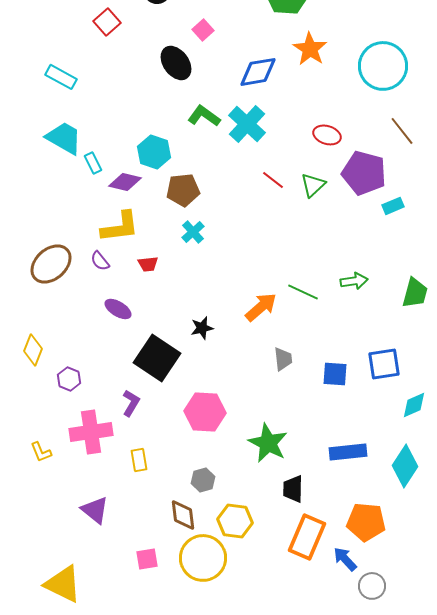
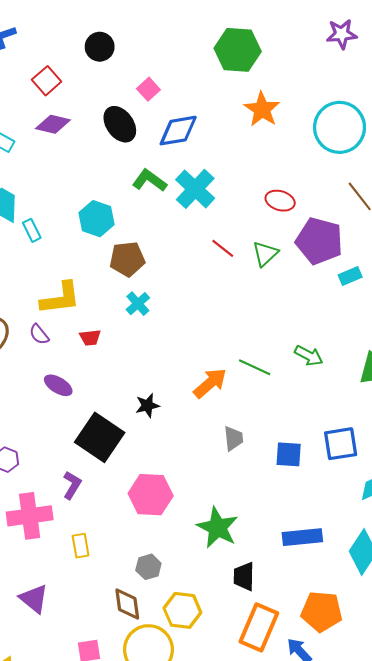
blue diamond: (258, 72) -> (178, 131), moved
purple diamond: (125, 182) -> (53, 124), moved
green arrow: (354, 281) -> (309, 356), turned 36

